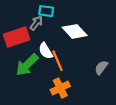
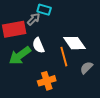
white diamond: (75, 31) -> (75, 43), moved
orange line: (58, 61) -> (64, 57), moved

